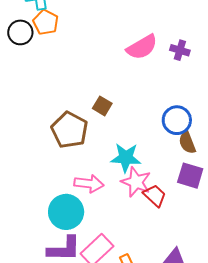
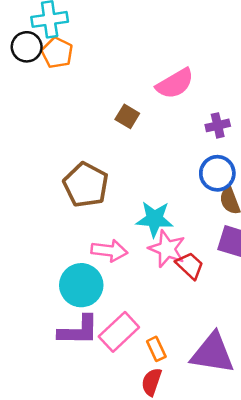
black circle: (20, 32) -> (27, 47), moved
purple cross: (180, 50) -> (218, 125), moved, turned -30
brown square: (102, 106) -> (127, 116), moved

